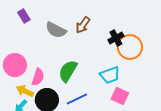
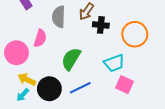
gray semicircle: (56, 30) -> (59, 17), turned 65
black cross: (116, 38) -> (101, 25), moved, turned 35
pink semicircle: (38, 77) -> (40, 38), moved

